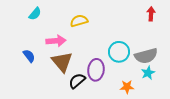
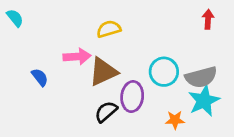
cyan semicircle: (35, 14) -> (15, 18), moved, turned -80
brown triangle: (62, 62) -> (103, 72), moved, turned 45
cyan star: (148, 73) -> (204, 101), size x1.6

